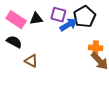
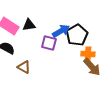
purple square: (58, 15) -> (49, 43), moved
black pentagon: (85, 17) -> (77, 35), moved

